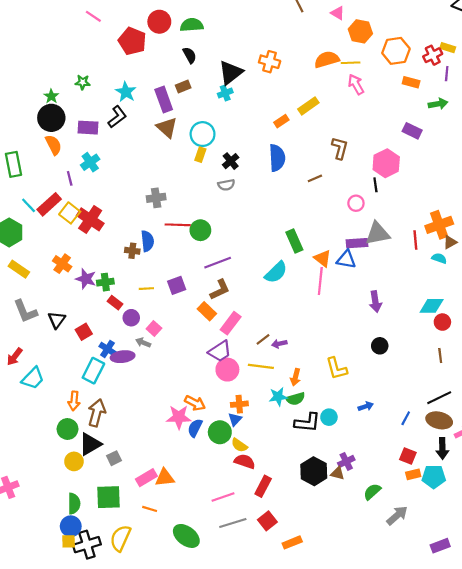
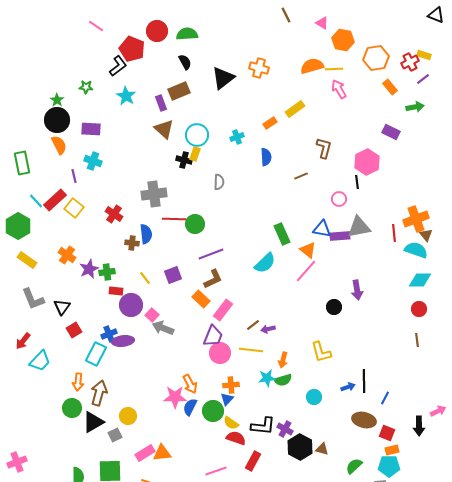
purple line: (447, 74) -> (423, 79), turned 48
orange rectangle: (411, 82) -> (390, 87), turned 35
brown rectangle: (183, 87) -> (179, 91), size x1.5
cyan cross: (225, 93) -> (237, 137), moved
purple rectangle: (164, 99) -> (161, 103), size x0.7
black L-shape: (117, 117) -> (118, 66), moved
blue semicircle: (277, 158) -> (266, 157), size x0.7
black cross: (231, 161) -> (184, 160), moved, turned -35
cyan cross: (90, 162) -> (93, 161), turned -36
gray semicircle: (226, 185) -> (219, 182), turned -77
gray cross: (156, 198) -> (154, 194), size x1.4
red cross: (90, 219) -> (114, 214), moved, size x0.7
brown triangle: (450, 242) -> (426, 235), turned -40
cyan semicircle: (439, 258) -> (416, 250), size x1.6
blue triangle: (346, 259) -> (322, 229), moved
purple star: (86, 279) -> (89, 269), turned 30
pink line: (320, 281) -> (306, 271), turned 35
yellow line: (146, 289) -> (145, 278), turned 56
red rectangle: (115, 303) -> (116, 291), turned -32
cyan diamond: (432, 306) -> (420, 280), moved
purple circle: (131, 318) -> (131, 305), size x1.5
red square: (84, 332) -> (74, 330), moved
gray arrow: (143, 343) -> (163, 328), moved, size x1.5
black circle: (380, 346) -> (334, 307), moved
blue cross: (107, 349) -> (109, 334), turned 35
purple trapezoid: (220, 351) -> (213, 336), turned -35
black line: (439, 398) -> (364, 381), moved, turned -65
orange arrow: (195, 403) -> (190, 384), turned 36
brown ellipse: (439, 420) -> (364, 420), moved
black L-shape: (307, 423) -> (263, 426), moved
yellow circle: (74, 461) -> (128, 416), moved
purple cross: (346, 461) -> (285, 429), moved, turned -35
cyan pentagon: (434, 477) -> (389, 466), moved

